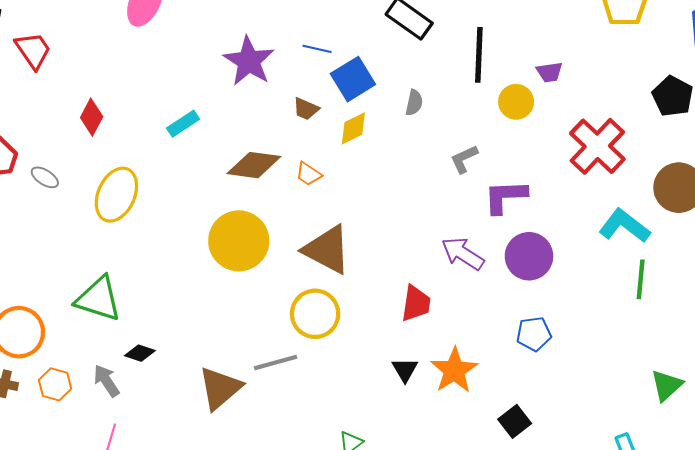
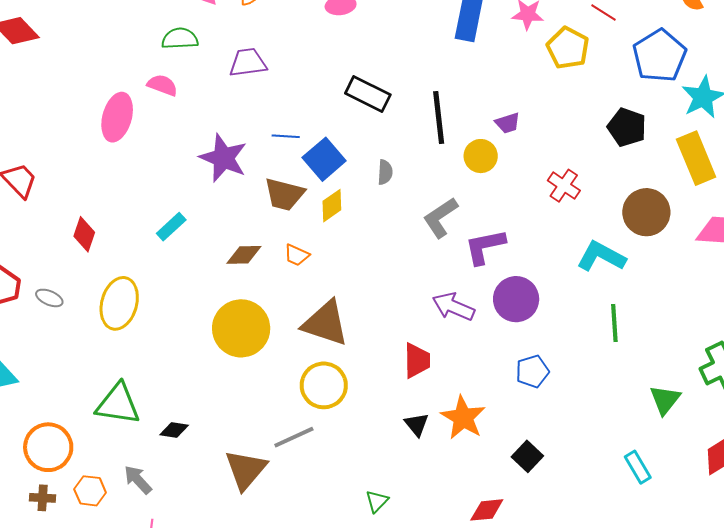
brown trapezoid: (306, 109) -> (284, 194), size x1.6
red cross: (597, 146) -> (564, 186), size x0.6
gray L-shape: (464, 159) -> (440, 218), size x1.4
brown diamond: (254, 165) -> (244, 255), size x0.7
green line: (641, 279) -> (614, 323), moved
black diamond: (140, 353) -> (174, 430), moved

